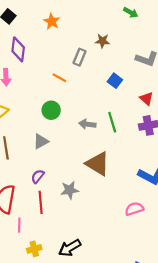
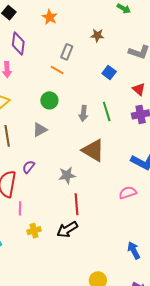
gray rectangle: (80, 57) -> (67, 52), moved
gray arrow: (87, 124) -> (83, 113), turned -91
purple semicircle: (38, 176) -> (29, 167), moved
red line: (41, 202) -> (76, 204), moved

